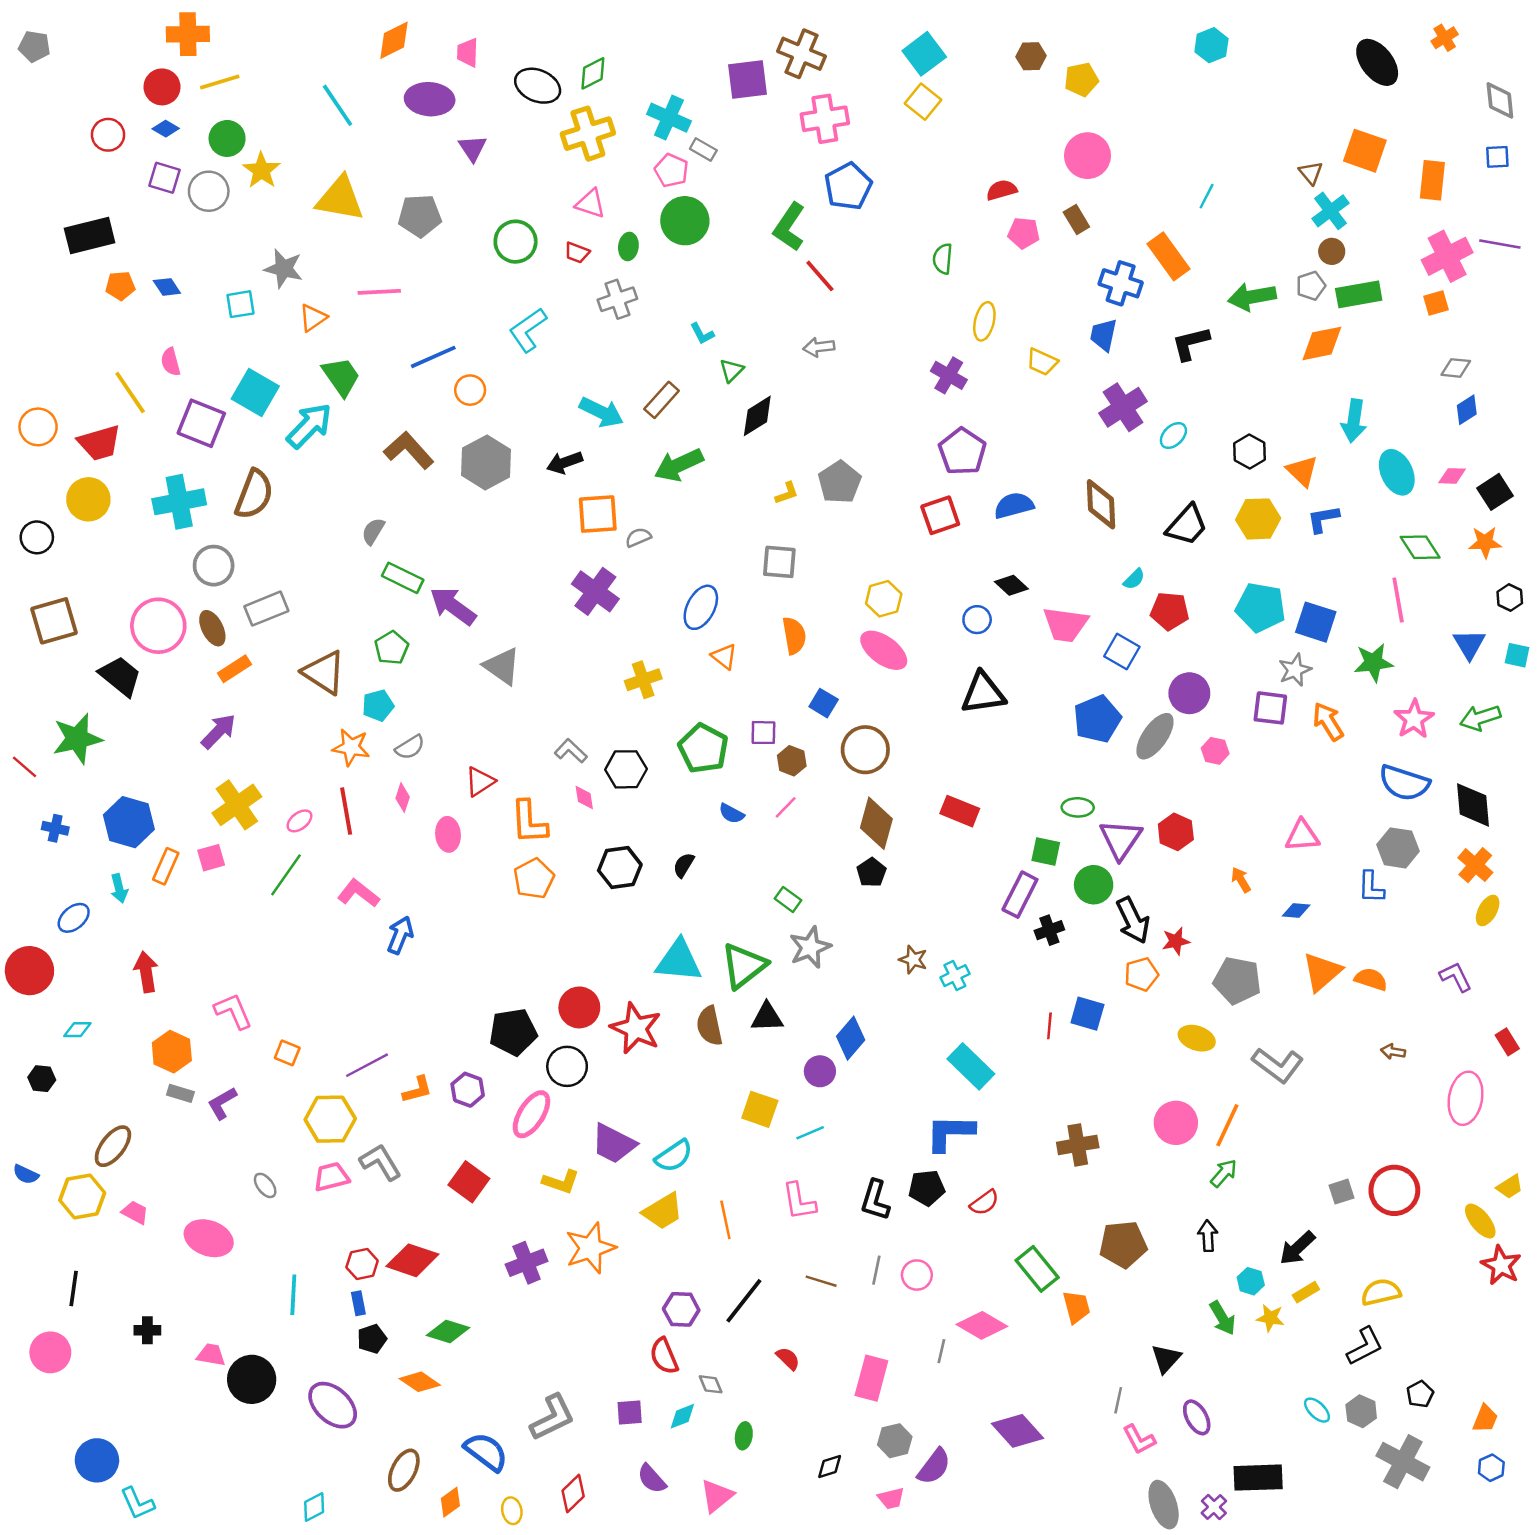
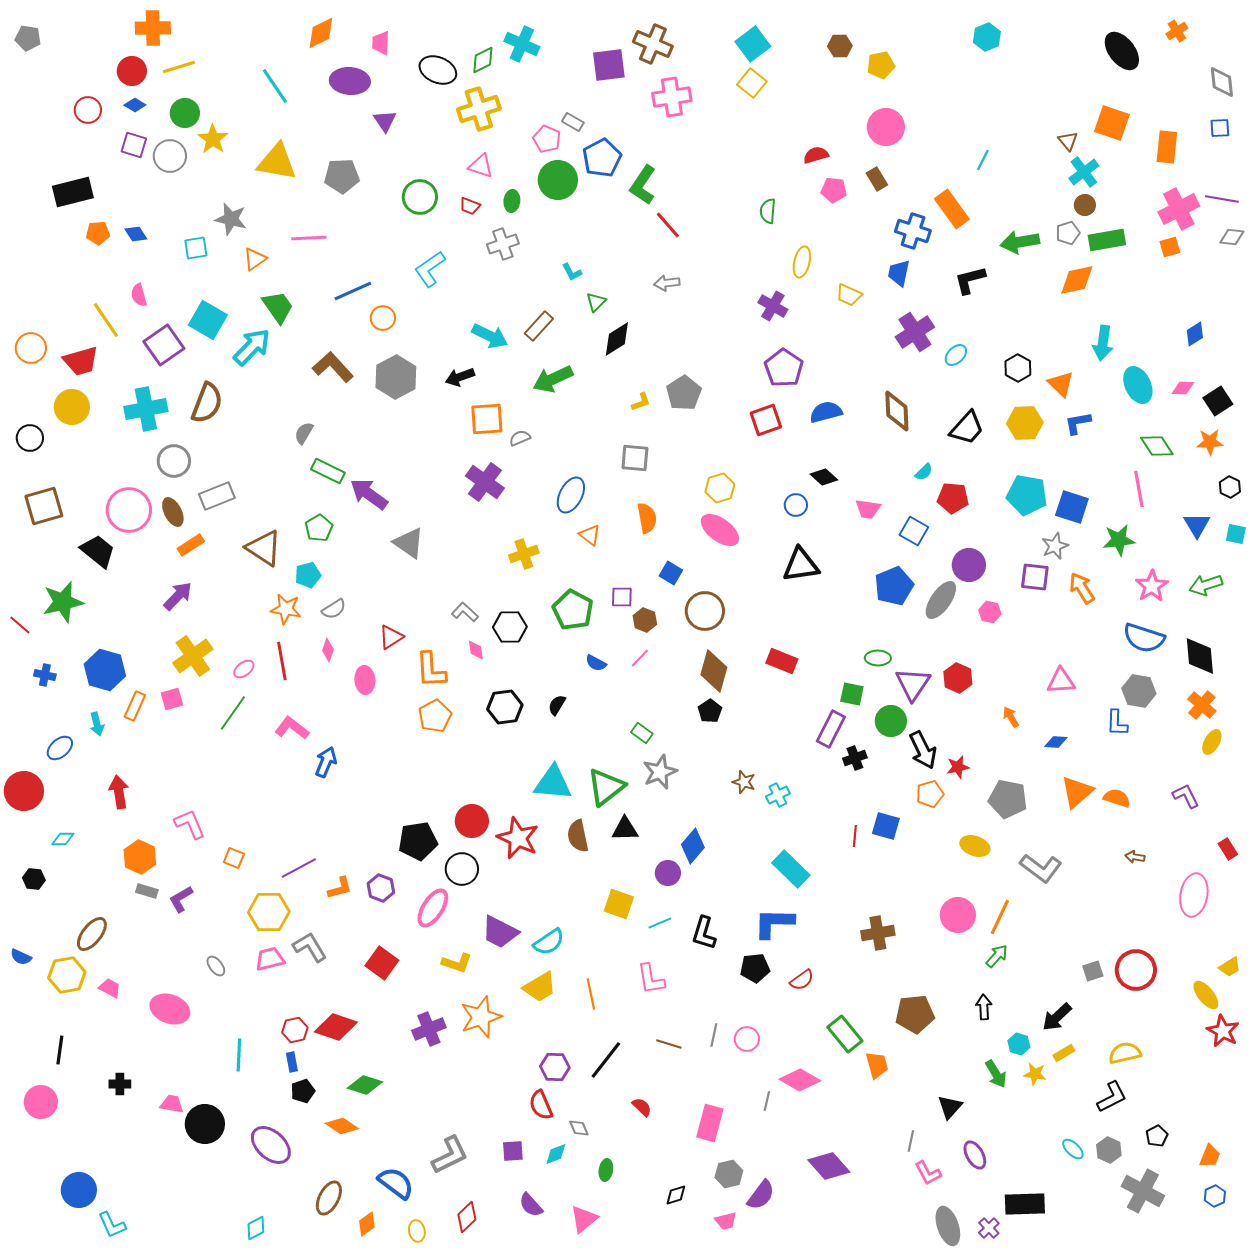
cyan cross: (669, 118) -> (522, 44), moved
blue pentagon: (848, 186) -> (602, 158), moved
gray diamond: (1456, 368) -> (1232, 237), moved
purple square: (201, 423) -> (164, 345), turned 33
pink trapezoid: (1065, 625) -> (868, 509), size x0.7
black L-shape: (875, 1200) -> (704, 933), moved

